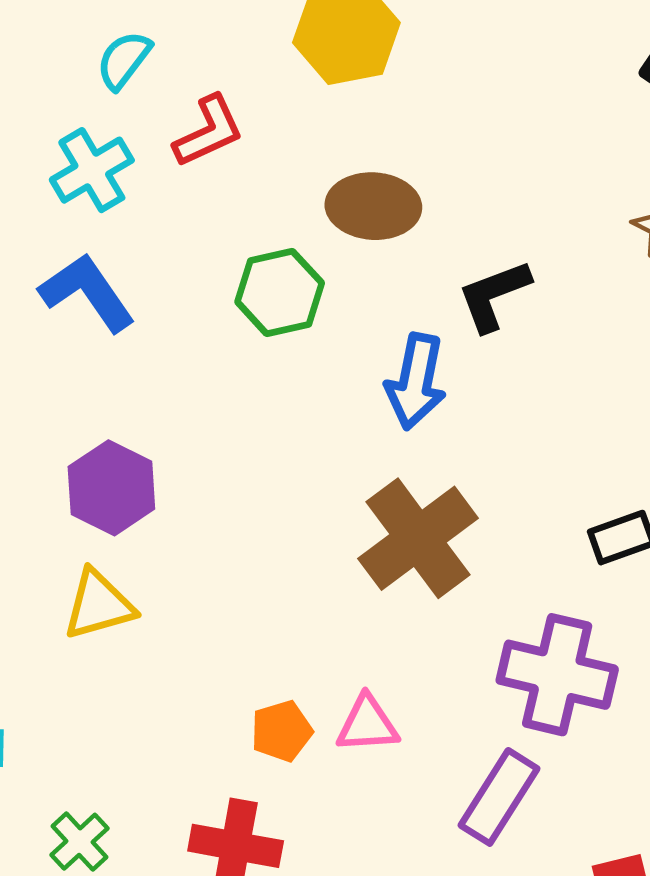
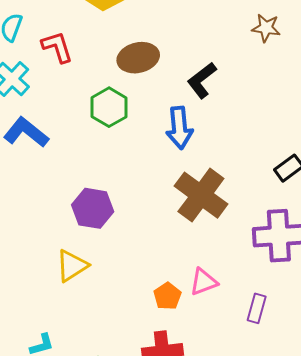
red L-shape: (209, 131) -> (57, 47), turned -66
purple hexagon: (111, 488) -> (93, 208), moved
purple rectangle: (499, 797) -> (257, 308), moved, size x0.7

